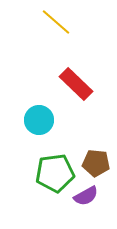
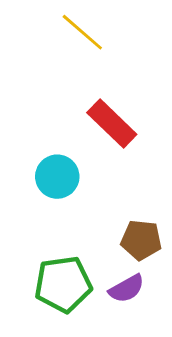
green pentagon: (55, 173) -> (63, 284), moved

